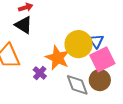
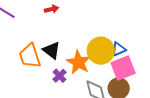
black triangle: (24, 25) -> (52, 50), moved
blue triangle: (96, 41) -> (119, 49), turned 35

